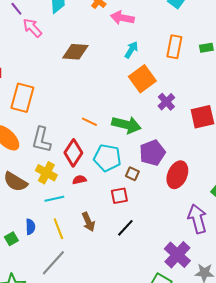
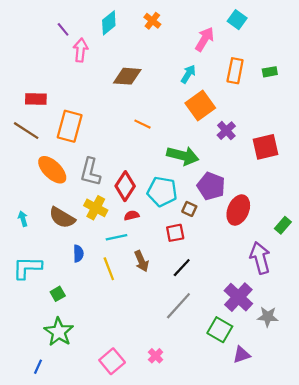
pink arrow: (122, 18) -> (205, 39), moved, turned 110
pink arrow: (32, 28) -> (81, 50), turned 50
orange line: (89, 122) -> (143, 124), moved
purple pentagon: (152, 153) -> (211, 186), turned -30
cyan line: (54, 199) -> (116, 237), moved
blue semicircle: (30, 227) -> (78, 254), moved
green square: (11, 239) -> (58, 294), moved
gray line: (53, 263) -> (178, 306), moved

